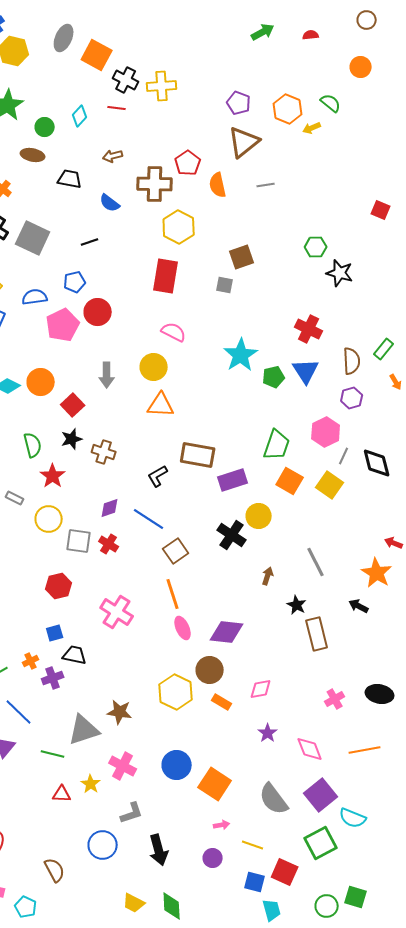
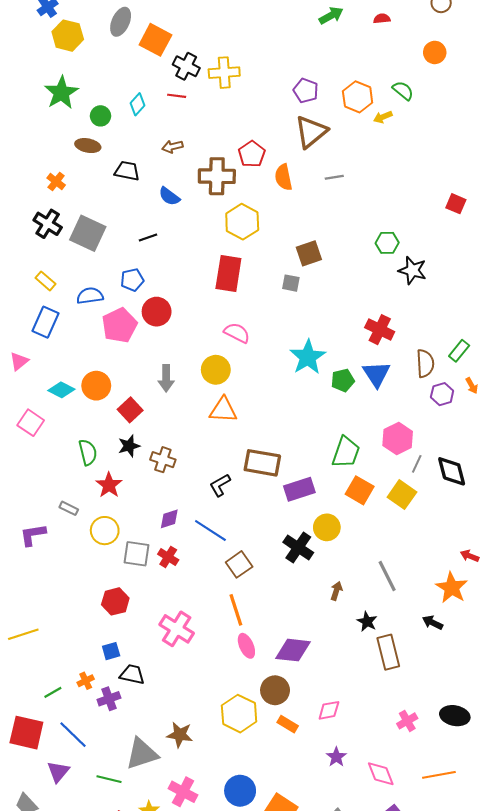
purple hexagon: (352, 398) -> (442, 394), moved

